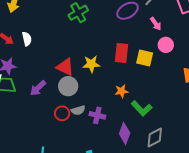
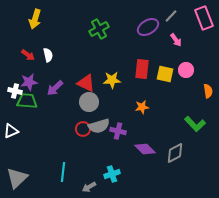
pink circle: (166, 45) -> (186, 70), moved
purple arrow: (38, 88) -> (55, 88), moved
green L-shape: (142, 108) -> (195, 124), moved
gray semicircle: (78, 110) -> (99, 126), size x1.5
purple diamond: (125, 133) -> (145, 149), turned -65

